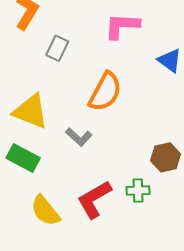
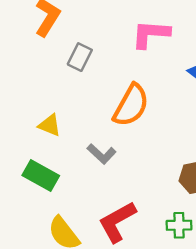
yellow triangle: (31, 111) -> (50, 125), size x0.6
green cross: (138, 190) -> (179, 225), moved

